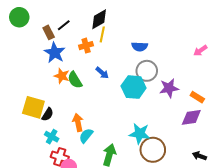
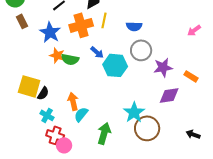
brown rectangle: (49, 32) -> (22, 21), moved
yellow line: (102, 34) -> (104, 20), moved
orange cross: (86, 46) -> (81, 25), size x1.6
green semicircle: (75, 80) -> (70, 59), turned -48
cyan hexagon: (134, 87) -> (115, 65), moved
purple diamond: (191, 117) -> (169, 95), moved
cyan star: (140, 134) -> (134, 112), turned 30

